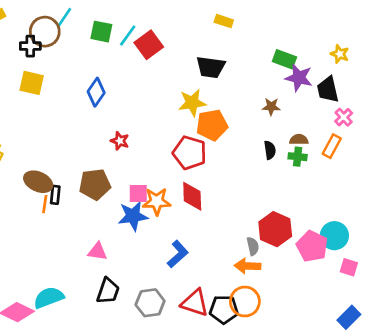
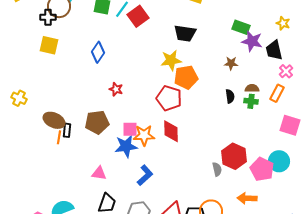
blue L-shape: (178, 254) -> (145, 175), moved
orange arrow: (248, 266) -> (247, 198), moved
pink square: (349, 267) -> (290, 125), moved, size x1.5

